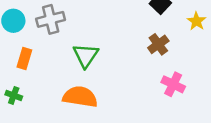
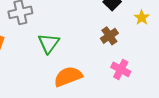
orange semicircle: (80, 97) -> (68, 77), moved, turned -32

